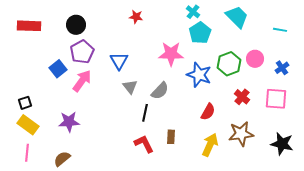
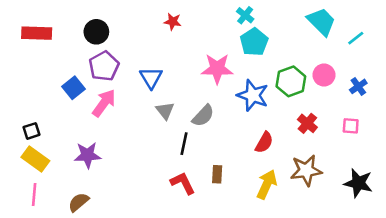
cyan trapezoid: (237, 17) -> (321, 22), moved
cyan line: (280, 30) -> (356, 38), turned -48
pink square: (276, 99) -> (351, 126), size x0.6

